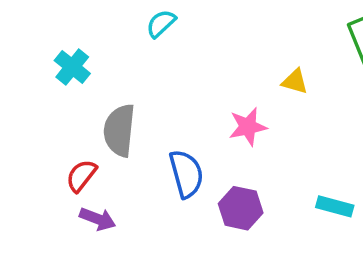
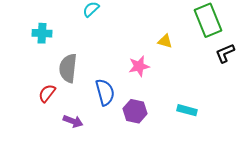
cyan cross: (72, 67) -> (42, 33), turned -36
purple arrow: (98, 219) -> (73, 121), moved

